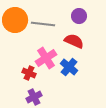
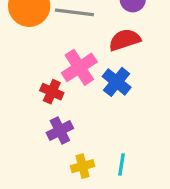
red semicircle: (74, 41) -> (125, 40), turned -42

